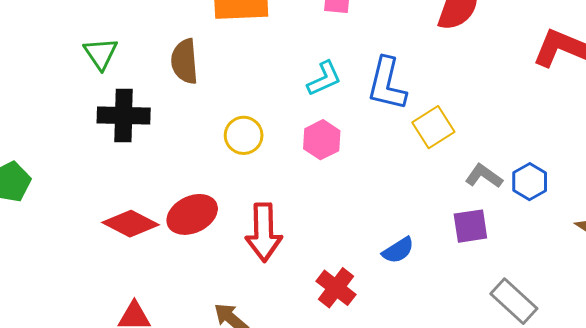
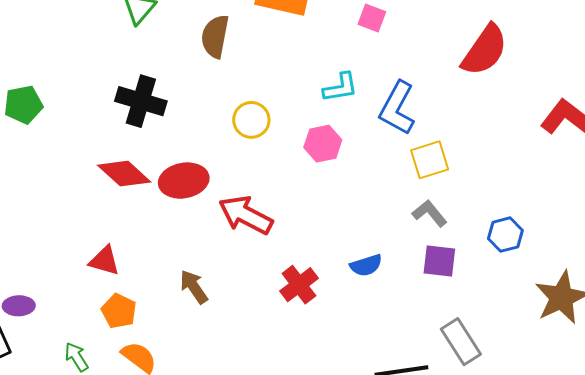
black cross: (124, 115) -> (141, 101), moved
gray L-shape: (484, 176) -> (430, 213), moved
red arrow: (264, 232) -> (246, 215), turned 104

